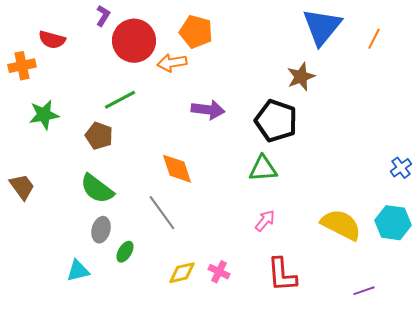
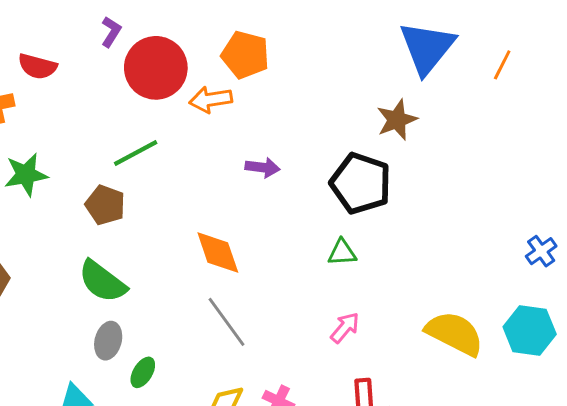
purple arrow: (208, 110) -> (263, 167), size x0.7
green triangle: (263, 169) -> (342, 253), size x0.7
gray line: (162, 213) -> (227, 322), moved

